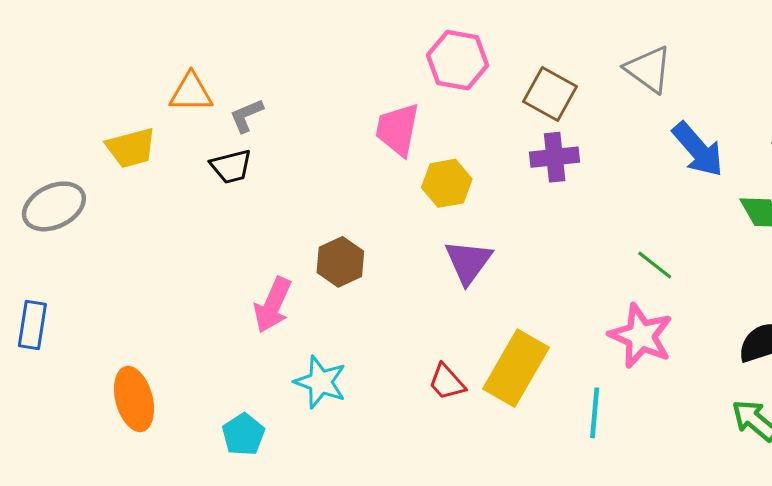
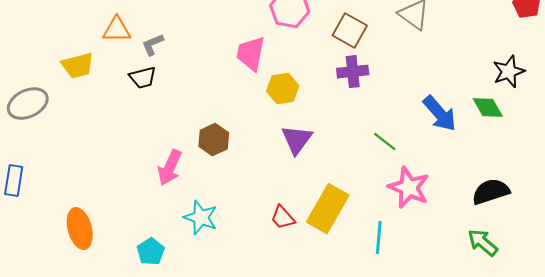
blue arrow: (698, 149) -> (440, 114), moved
green line: (655, 265) -> (385, 142), moved

